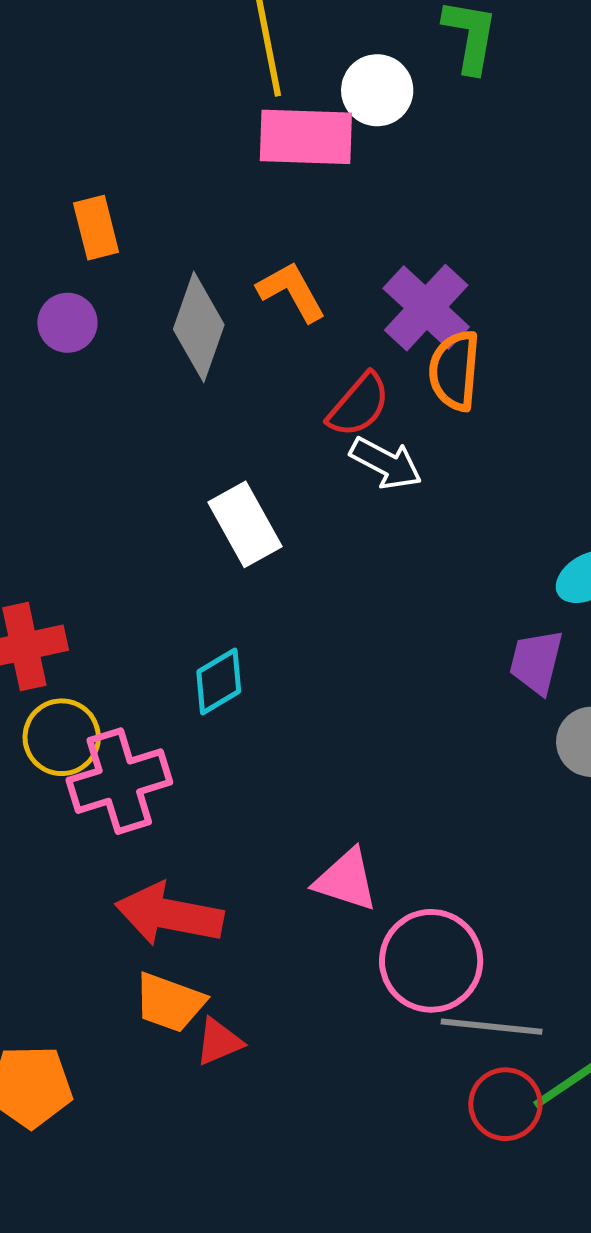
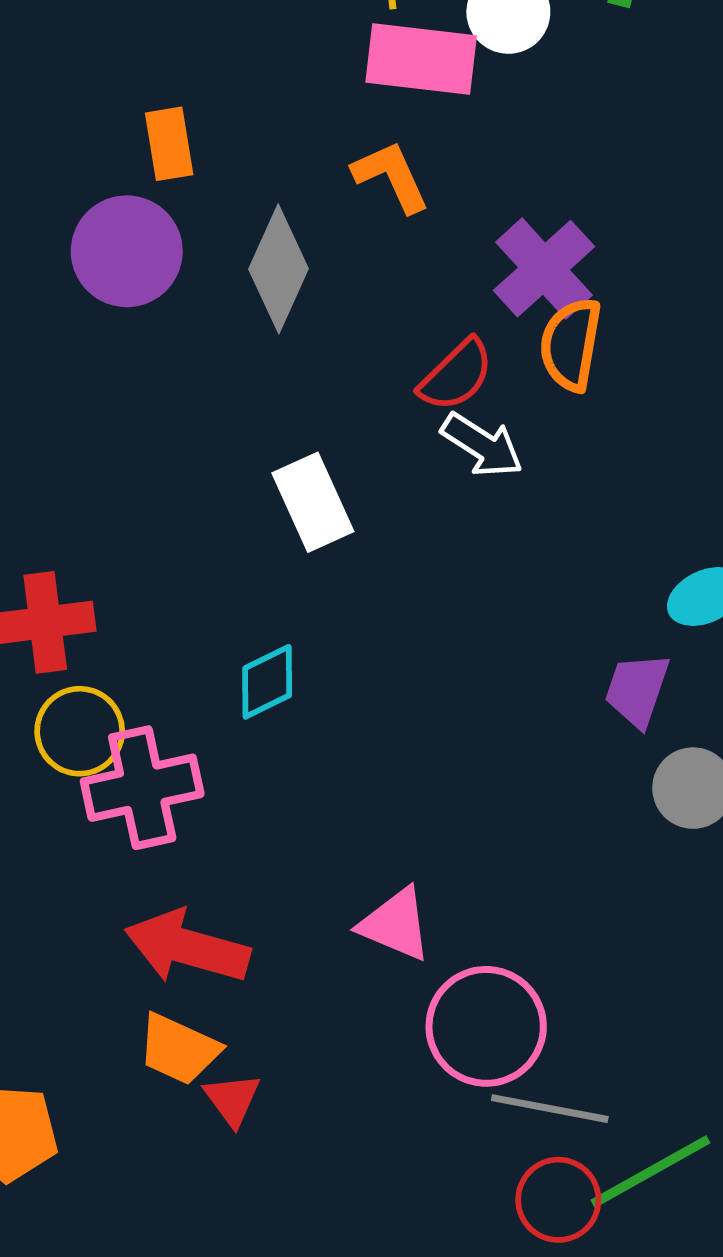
orange L-shape: (291, 292) -> (391, 176), moved
purple circle: (67, 323) -> (127, 251), size x1.6
red triangle: (219, 1042) -> (232, 1099), turned -48

